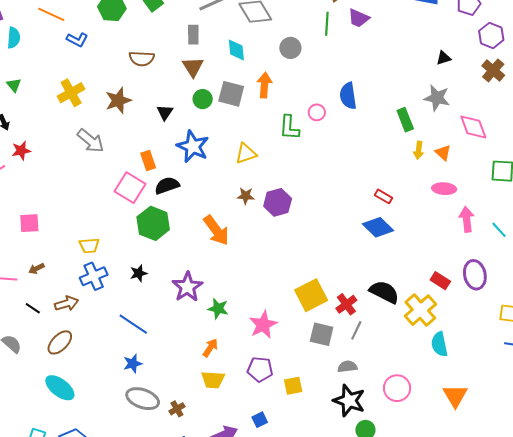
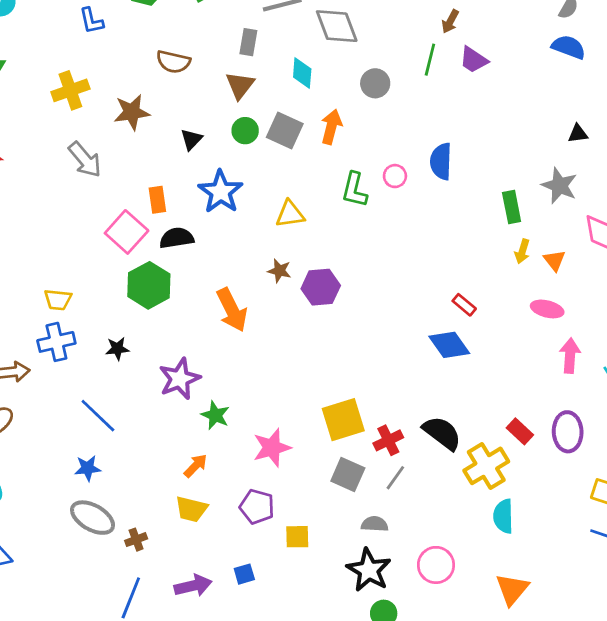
blue L-shape: (77, 40) -> (91, 21), turned 40

